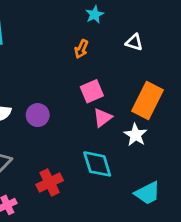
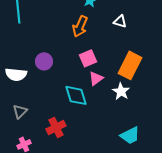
orange arrow: (81, 49) -> (80, 26), size x1.5
purple circle: (38, 115) -> (44, 61), moved
cyan diamond: (97, 164) -> (76, 95), moved

